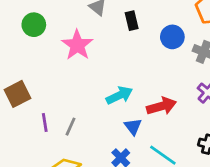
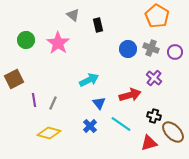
green circle: (34, 25) -> (26, 40), moved
blue circle: (172, 37) -> (128, 49), moved
red arrow: (161, 106) -> (130, 95), moved

